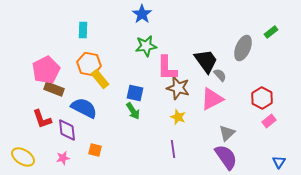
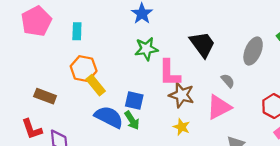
black trapezoid: (206, 61) -> (202, 44), moved
pink pentagon: (46, 70) -> (36, 21), moved
blue semicircle: (84, 108) -> (109, 117), moved

